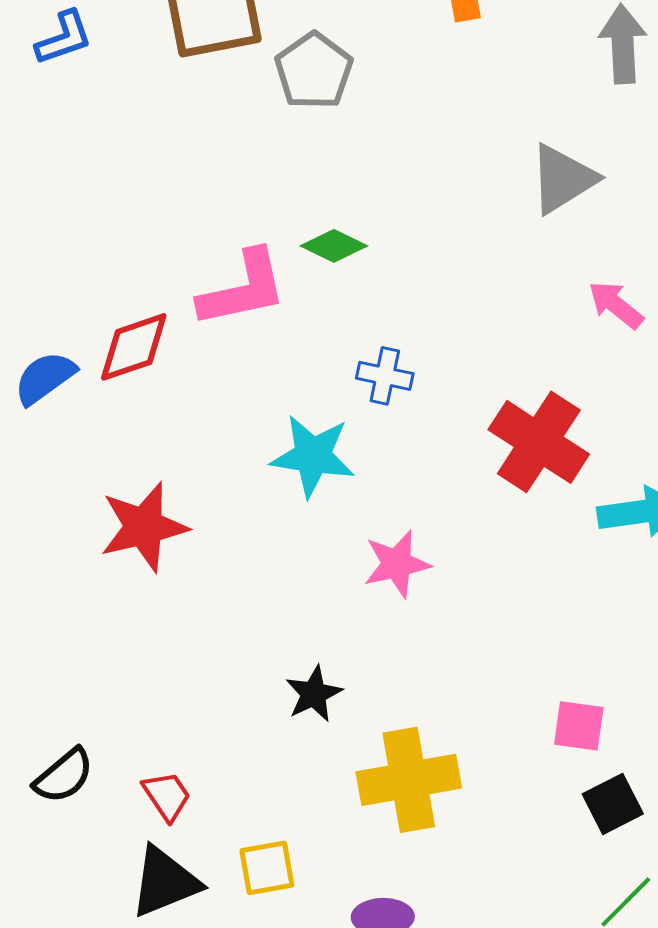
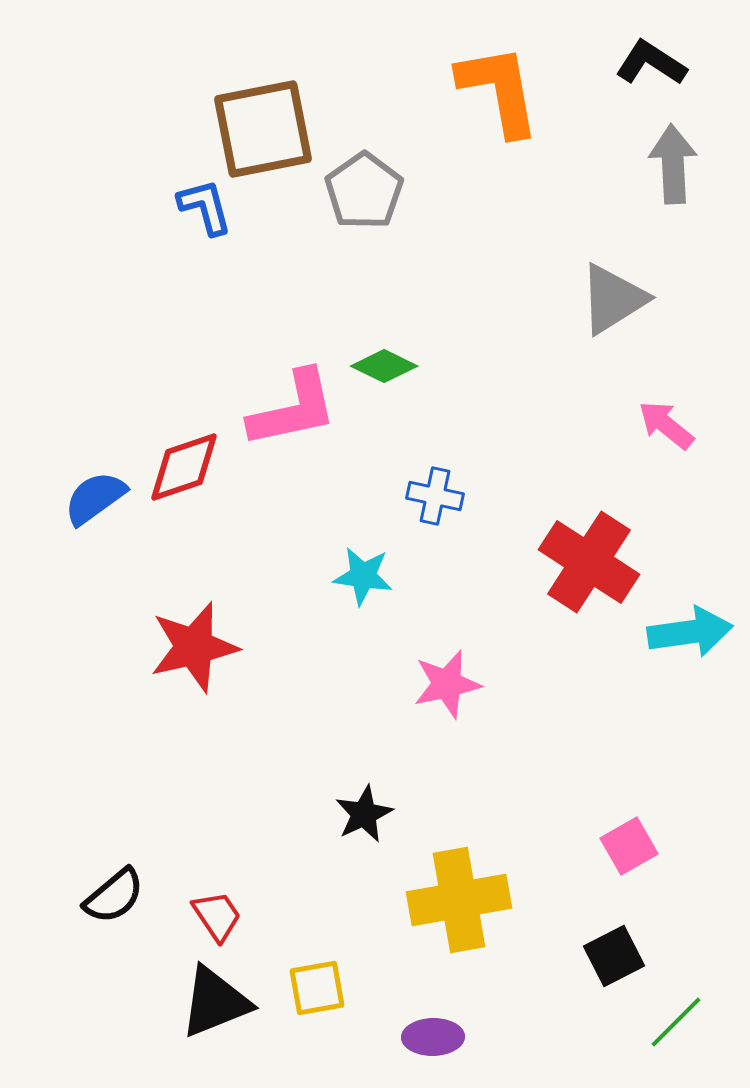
blue L-shape: (64, 38) -> (205, 207), moved, turned -86
cyan star: (313, 456) -> (363, 576), size x0.7
pink square: (579, 726) -> (629, 846), turned -38
black square: (613, 804) -> (614, 956), moved

